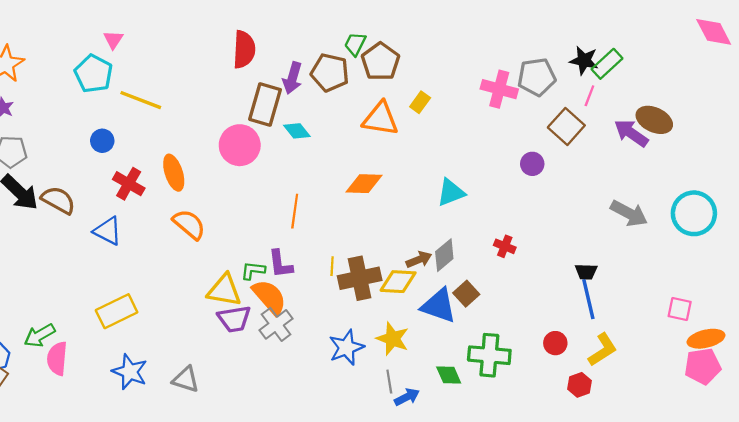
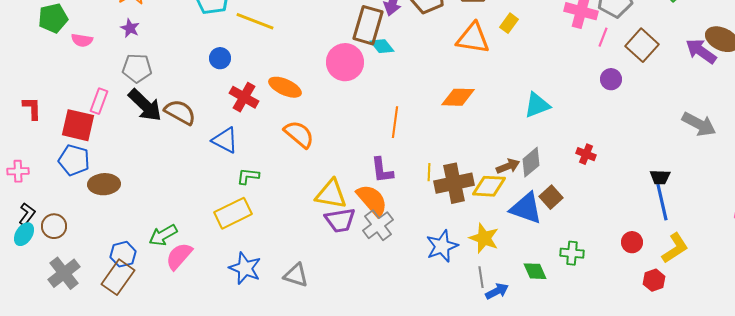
pink line: (589, 96) -> (603, 37), moved
cyan diamond: (297, 131) -> (382, 46), moved
orange ellipse: (174, 173) -> (285, 87), turned -48
green L-shape: (253, 271) -> (248, 176), moved
green cross: (489, 355) -> (572, 253), size x0.6
pink semicircle: (57, 359) -> (179, 256), turned 36

